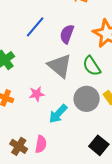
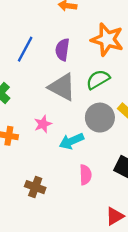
green semicircle: (92, 66) -> (98, 79), turned 105
cyan arrow: (58, 114) -> (71, 141), turned 35
pink semicircle: (41, 144) -> (85, 175), moved

